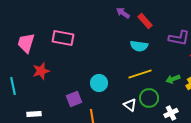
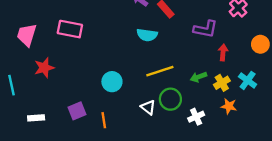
cyan semicircle: (139, 46) -> (147, 35), moved
purple square: (74, 99) -> (77, 111), moved

